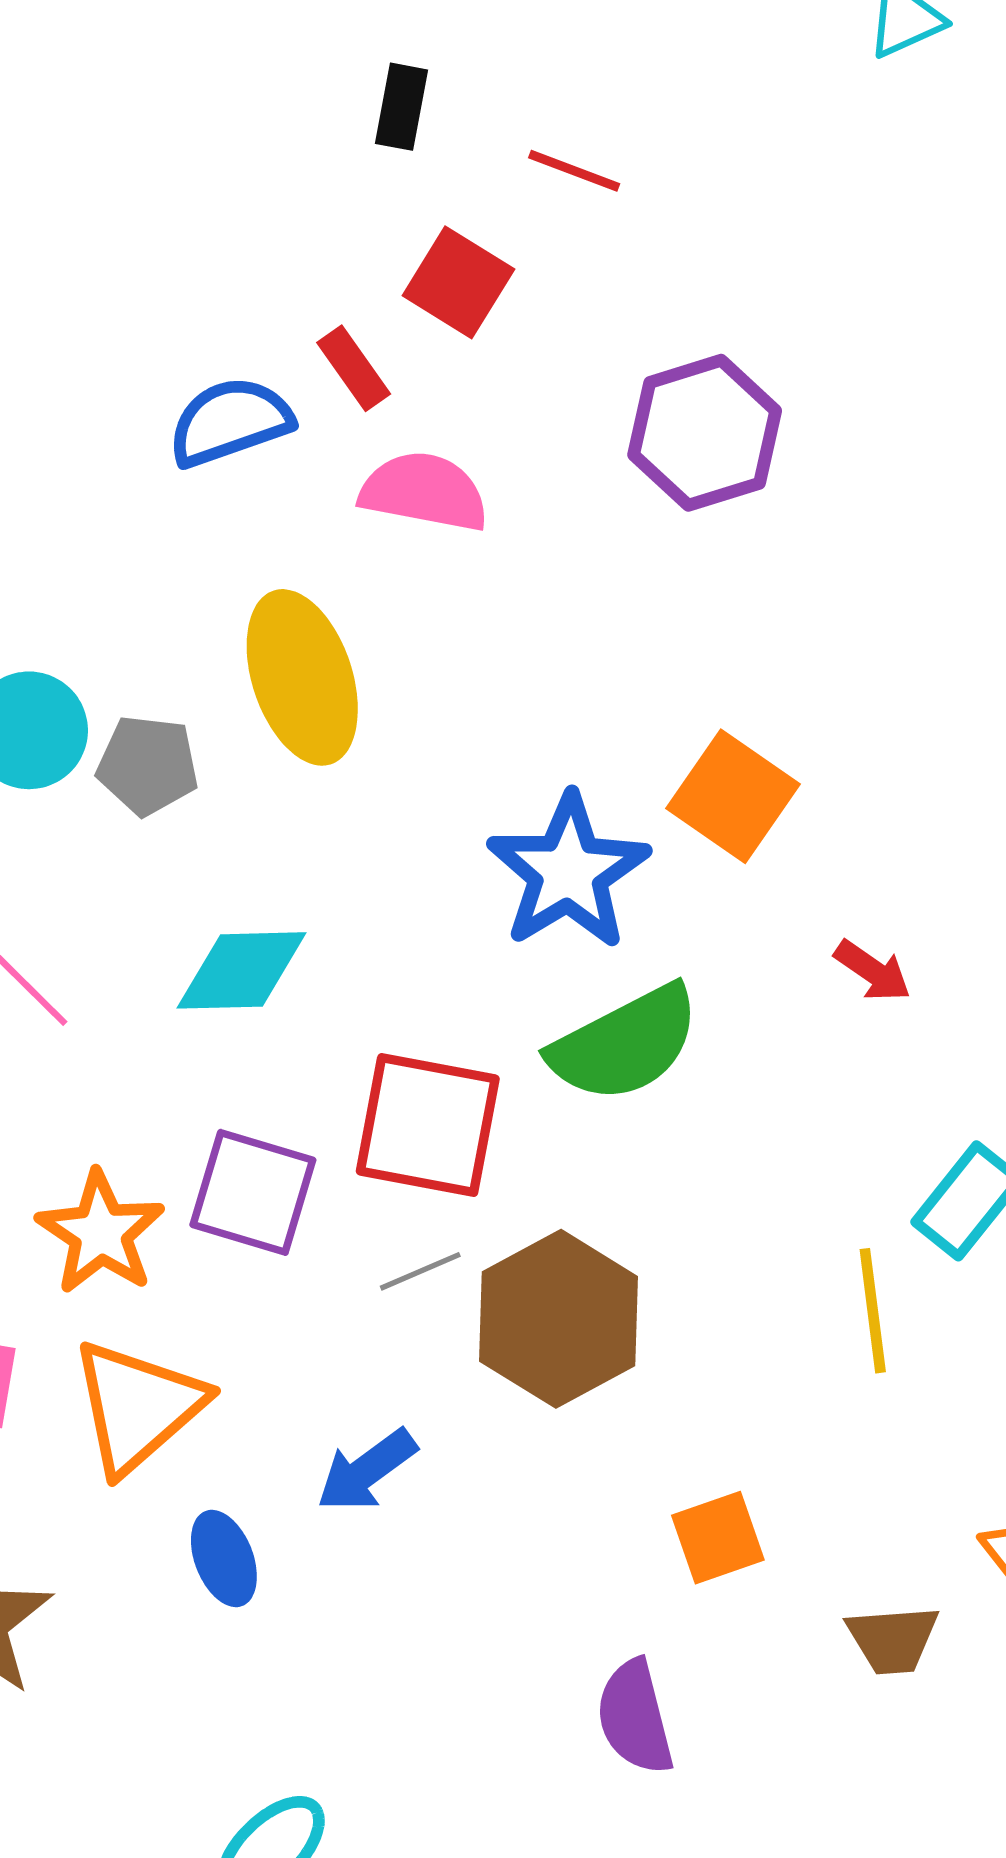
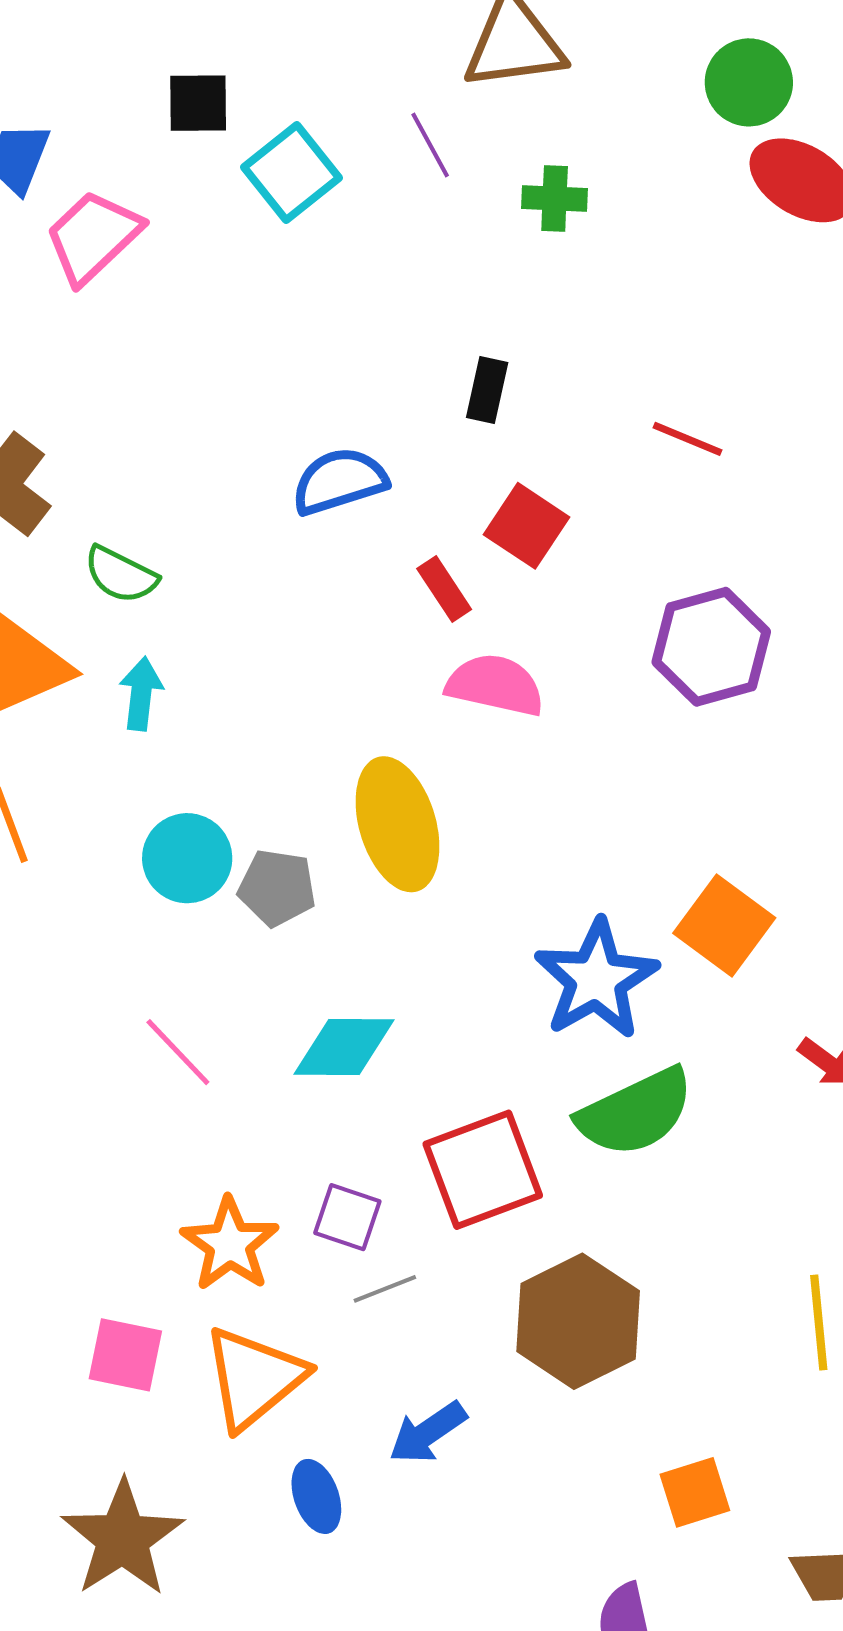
red line: (574, 171) -> (688, 439), moved
blue semicircle: (230, 422) -> (339, 481), moved
red square: (428, 1125) -> (483, 1170), turned -33
purple square: (253, 1192) -> (347, 1217), size x0.7
gray line: (420, 1271) -> (385, 1289), moved

